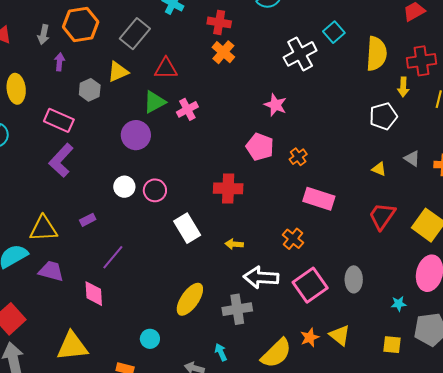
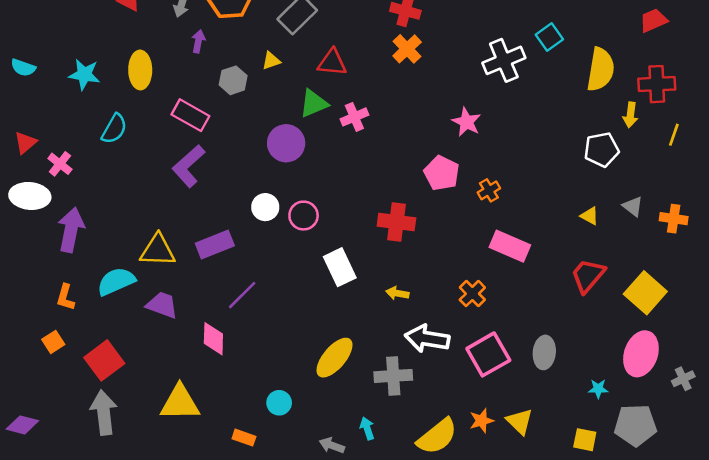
yellow triangle: (118, 72) -> (271, 61), size x0.7
purple rectangle: (88, 220) -> (215, 245), size x1.8

